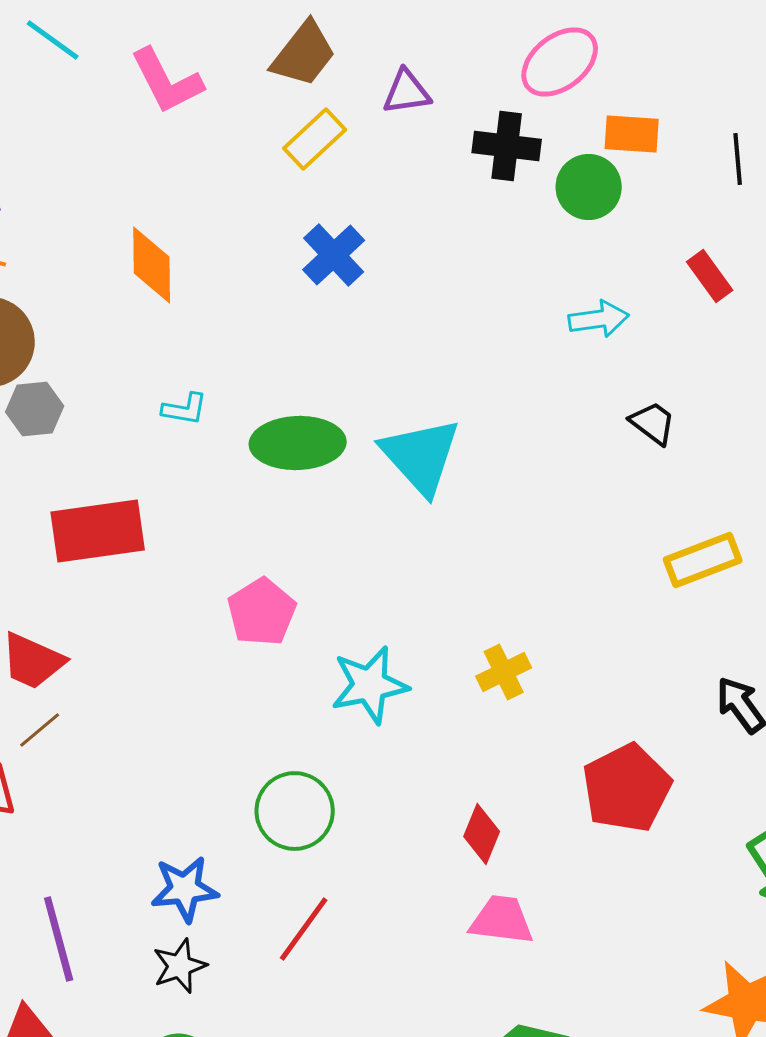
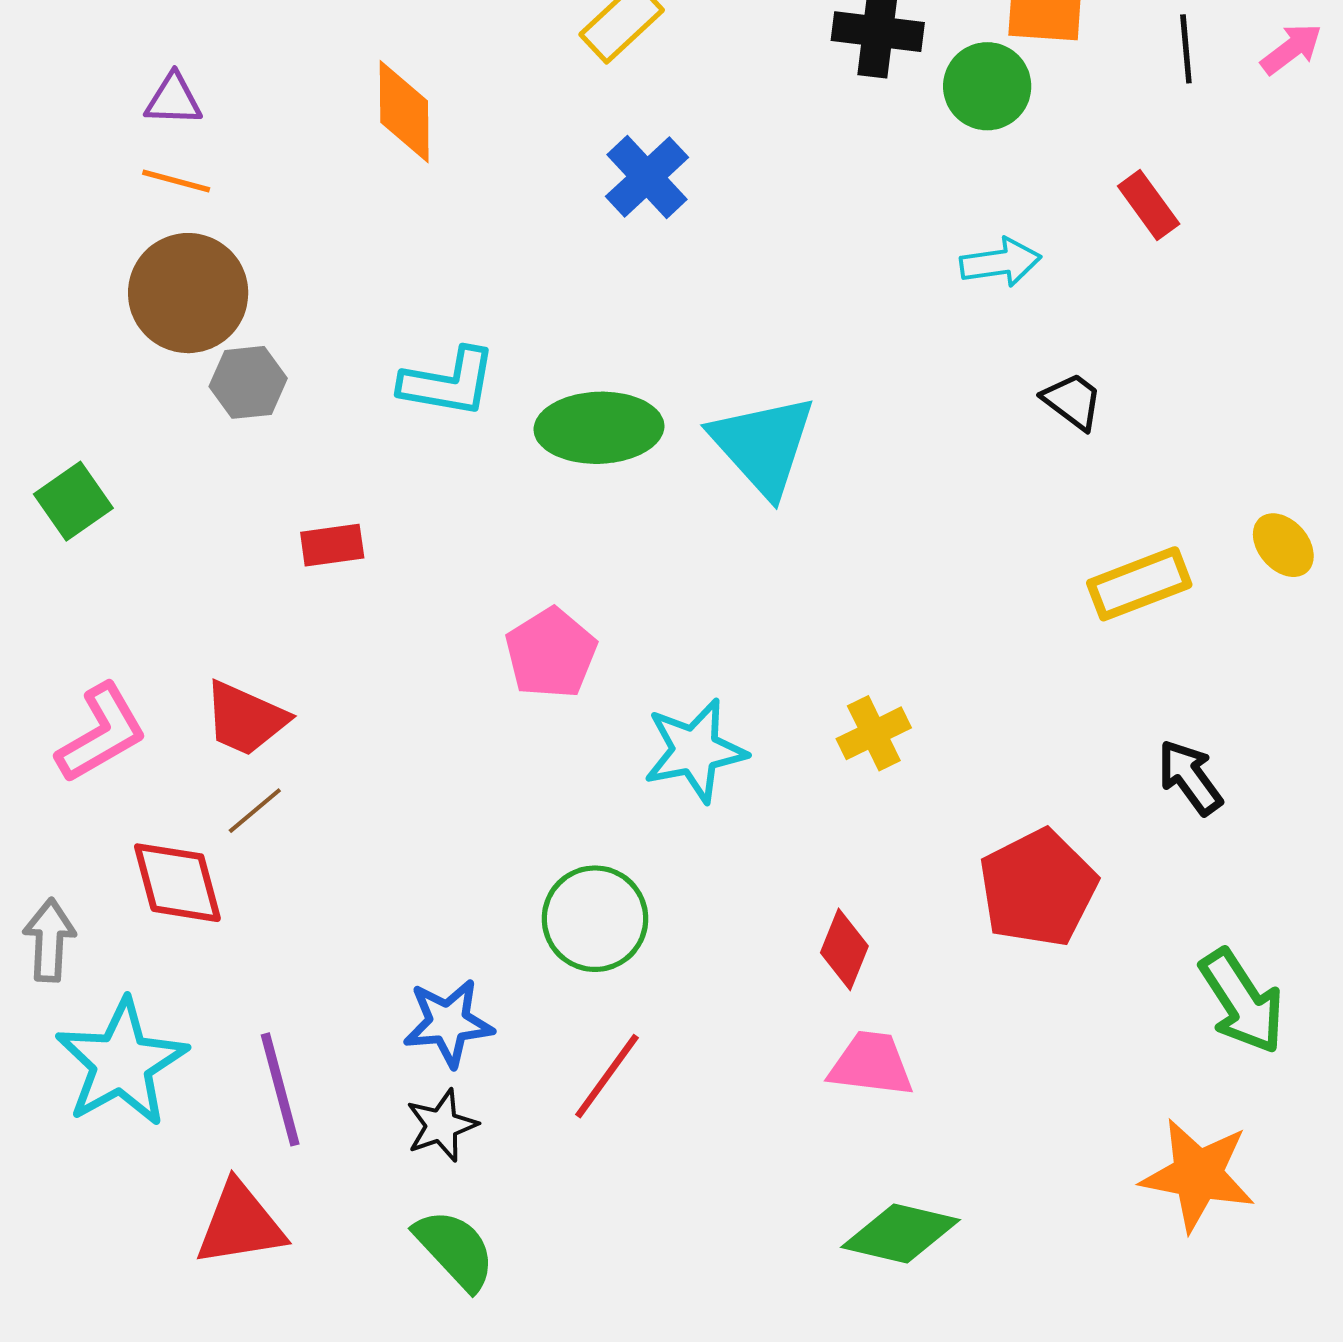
orange diamond: (152, 265) -> (404, 112), moved
cyan L-shape: (185, 409) -> (448, 382), size x1.6
red rectangle: (98, 531) -> (332, 545), size x0.5

